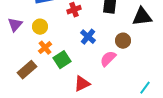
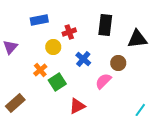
yellow circle: (40, 27) -> (53, 47), moved
brown rectangle: (27, 70) -> (15, 103), moved

